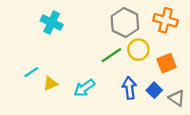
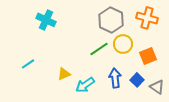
yellow triangle: (50, 83) -> (64, 74), moved
cyan arrow: (84, 88) -> (85, 85), moved

